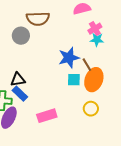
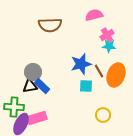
gray circle: (21, 36) -> (33, 72), moved
orange ellipse: (94, 80) -> (116, 75), moved
blue rectangle: (20, 94) -> (42, 86), moved
pink rectangle: (47, 116) -> (37, 118), moved

